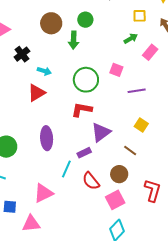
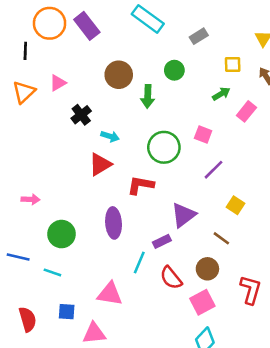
green circle: (85, 20) -> (174, 70), moved
purple line: (137, 91) -> (213, 170), moved, turned -36
red L-shape: (82, 110) -> (141, 185), moved
pink triangle: (43, 193) -> (110, 294), turned 35

